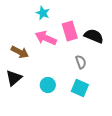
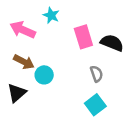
pink arrow: (46, 38) -> (23, 30), moved
cyan circle: (48, 85) -> (44, 75), moved
cyan square: (80, 88) -> (95, 105), turned 30

